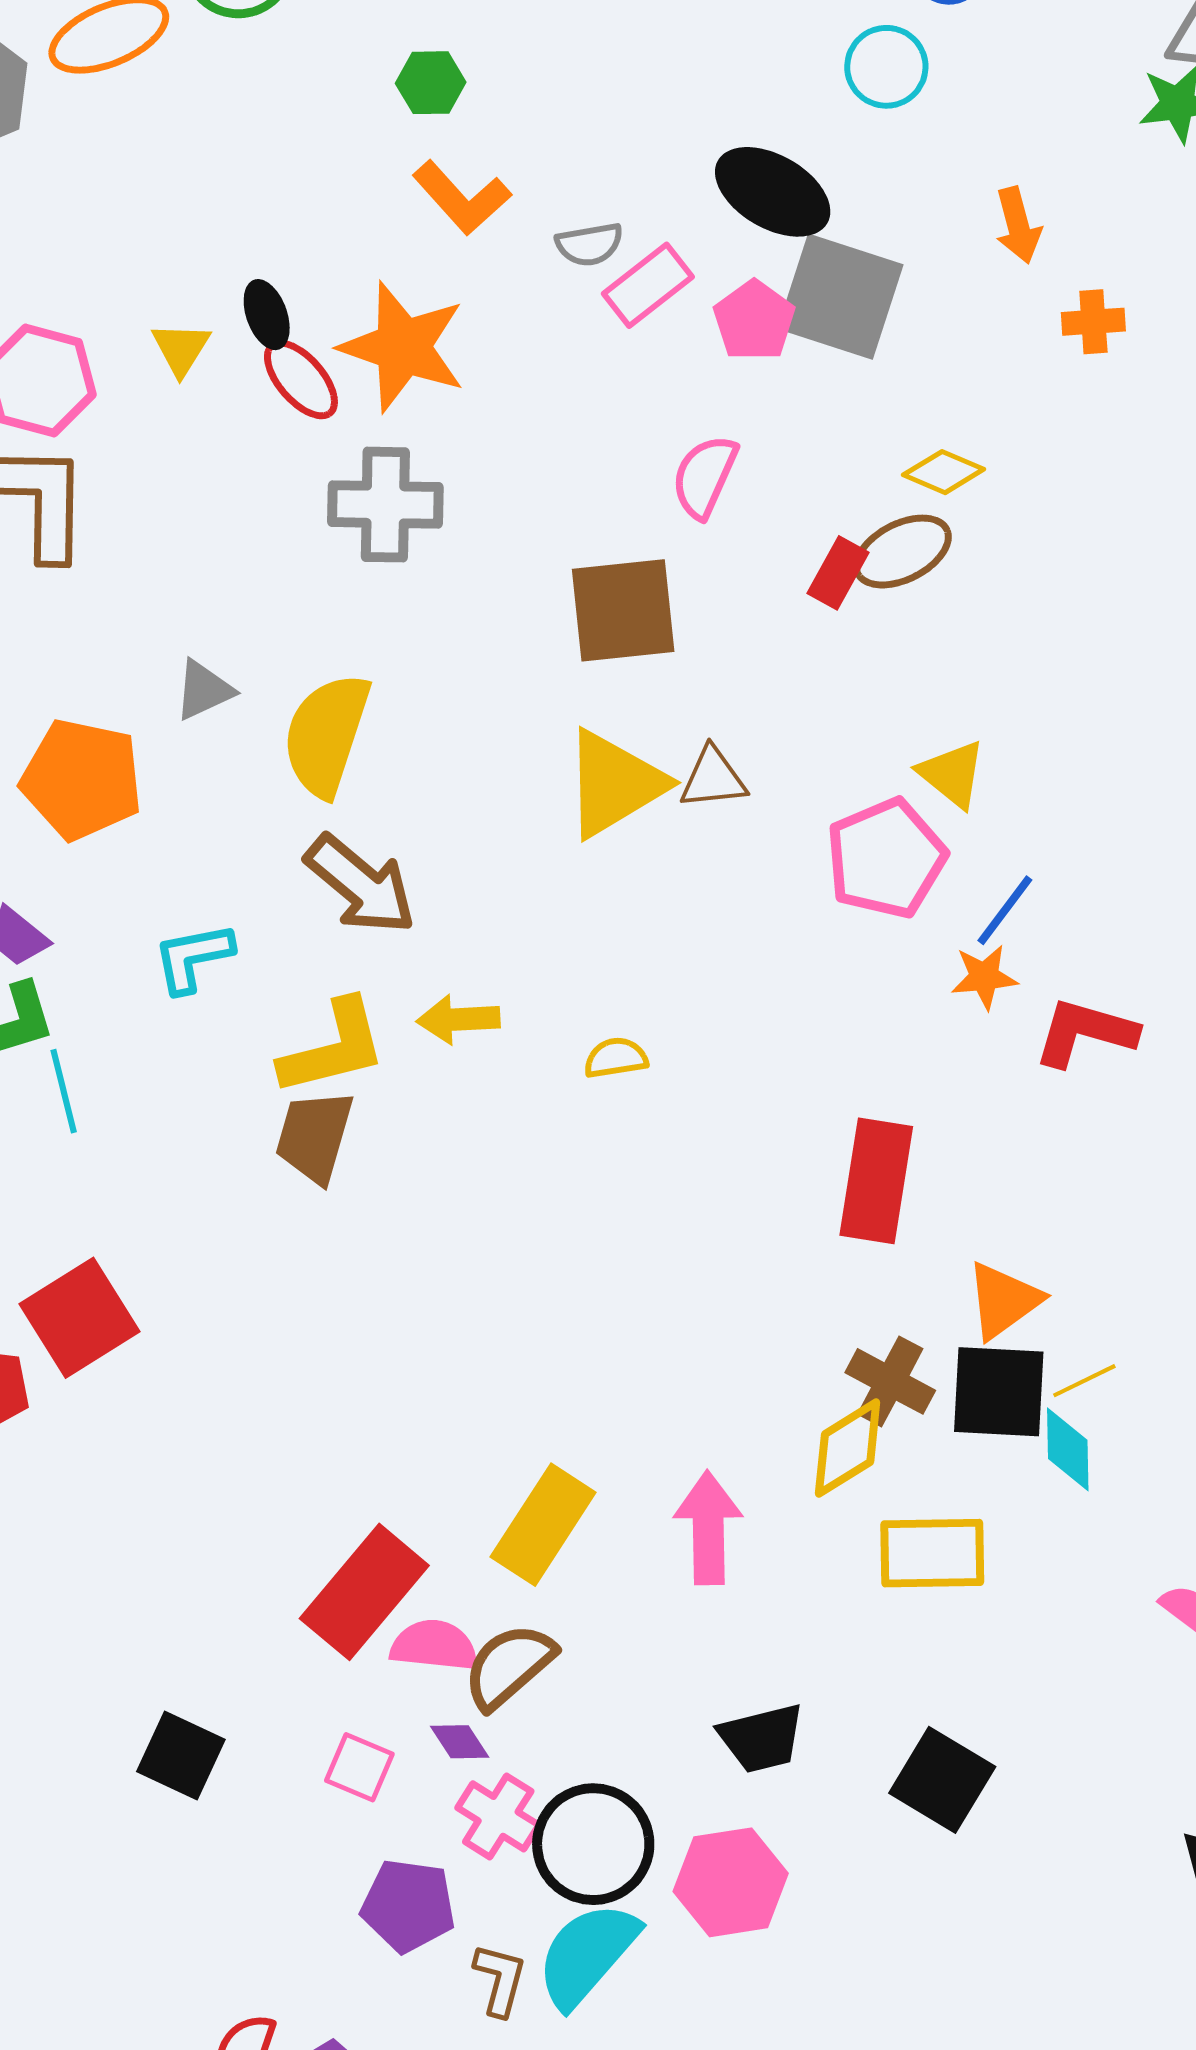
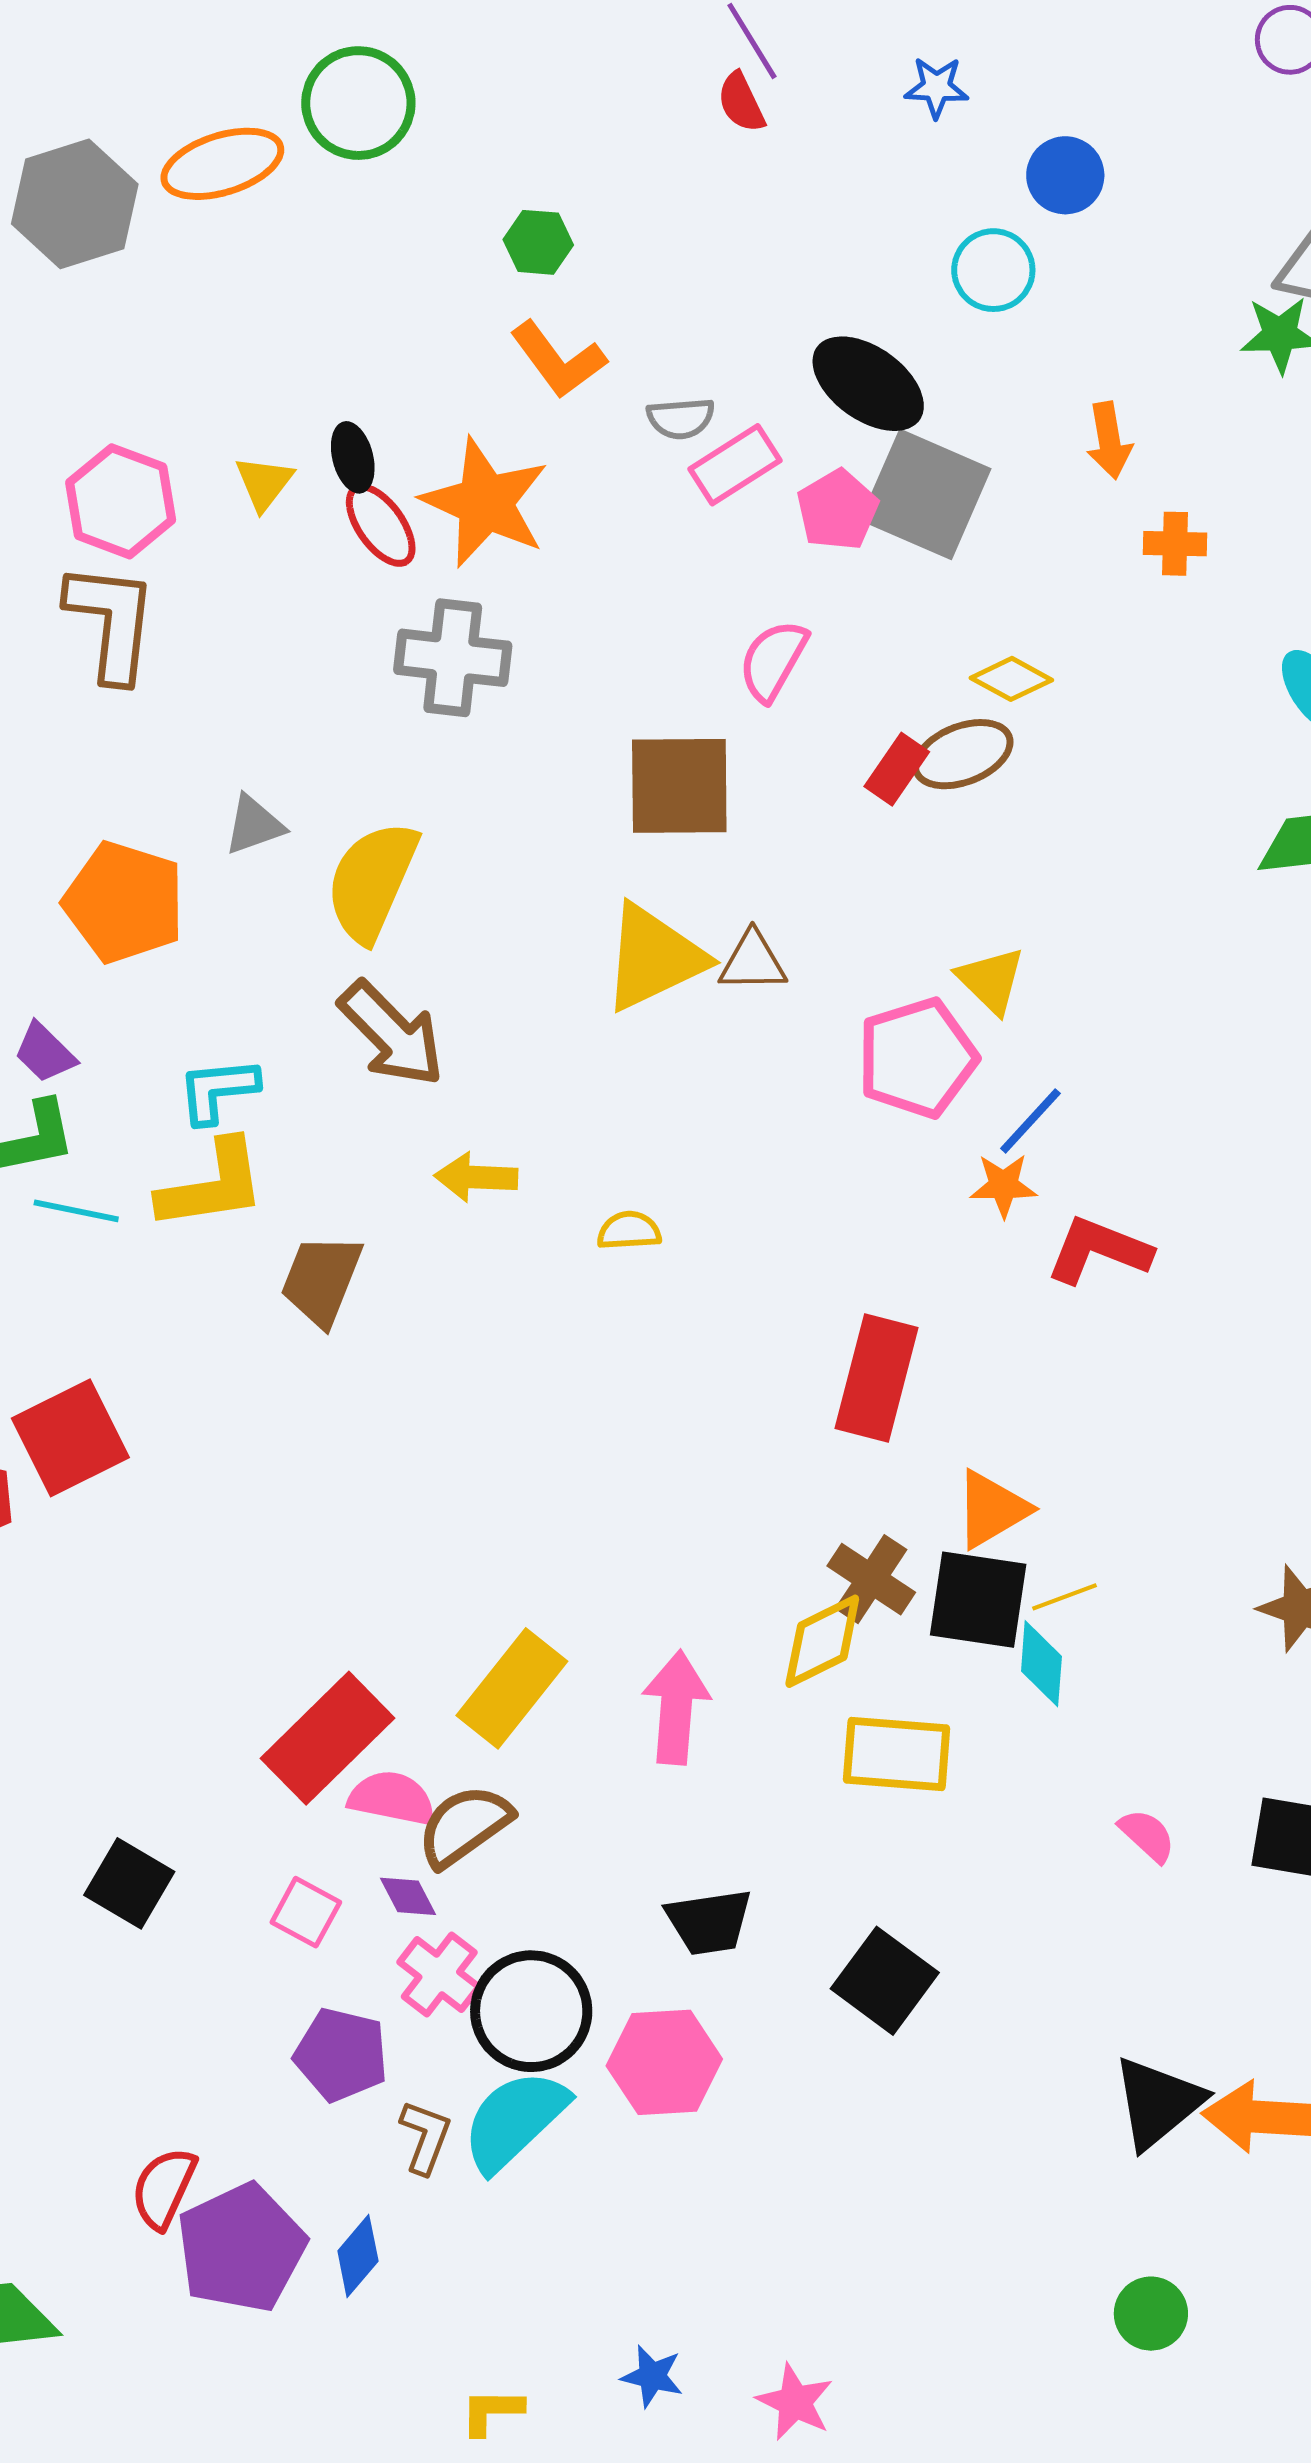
yellow L-shape: (333, 1048) -> (212, 1185), moved
cyan line: (64, 1091) -> (76, 1211), turned -70

